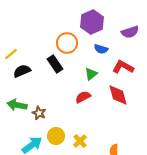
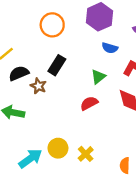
orange circle: (67, 43) -> (52, 25), moved
black rectangle: (55, 64) -> (57, 65), turned 66
brown star: (39, 113) -> (38, 86), moved

